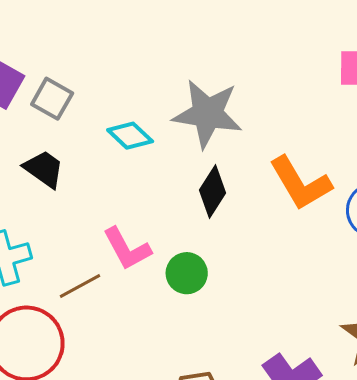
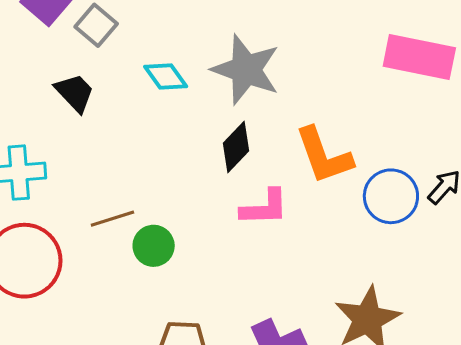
pink L-shape: (127, 249) -> (264, 208), moved, turned -74
green circle: (187, 273) -> (154, 246), moved
brown line: (80, 286) -> (112, 219), moved

